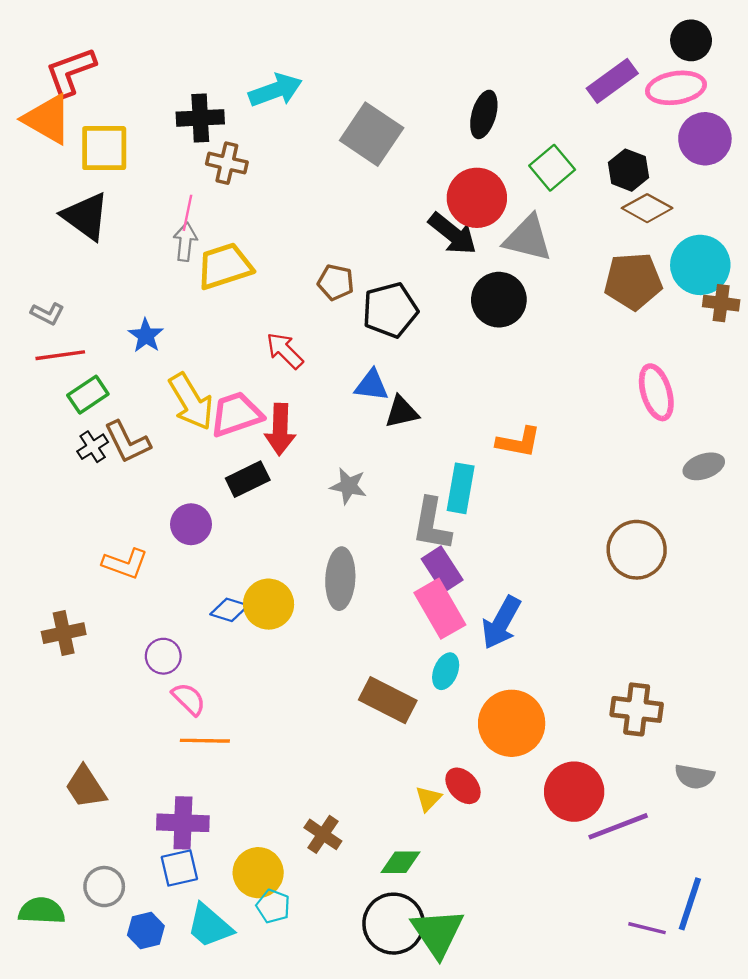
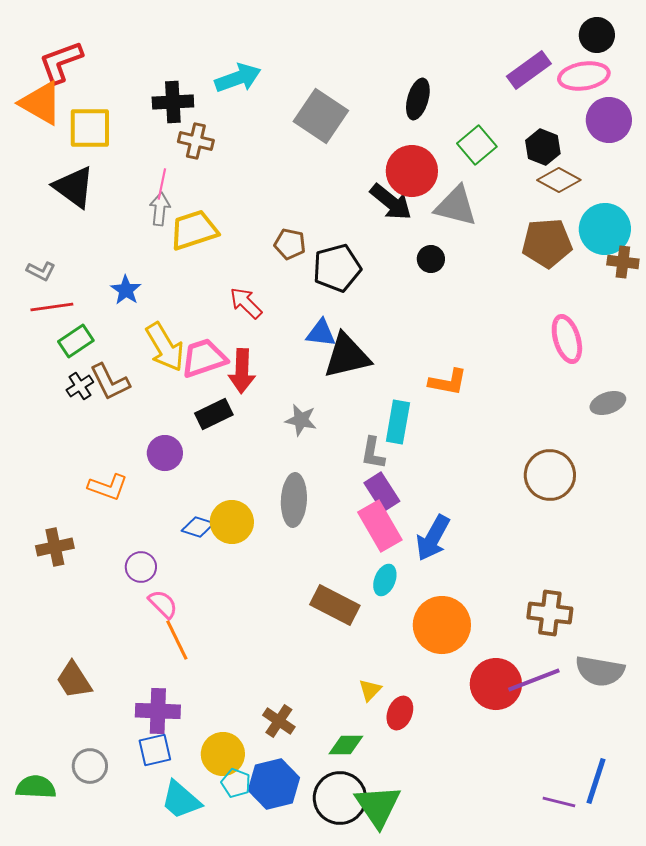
black circle: (499, 300) -> (431, 259), size x0.6
black triangle: (402, 412) -> (347, 356), size x1.6
gray L-shape: (432, 524) -> (373, 453), size x0.7
orange line: (205, 741) -> (177, 640), turned 63
gray semicircle: (695, 777) -> (600, 671), size x1.4
red ellipse: (463, 786) -> (400, 713), moved, turned 64
purple line: (618, 826) -> (534, 680), moved
blue hexagon: (146, 931) -> (274, 784), moved, size x1.6

